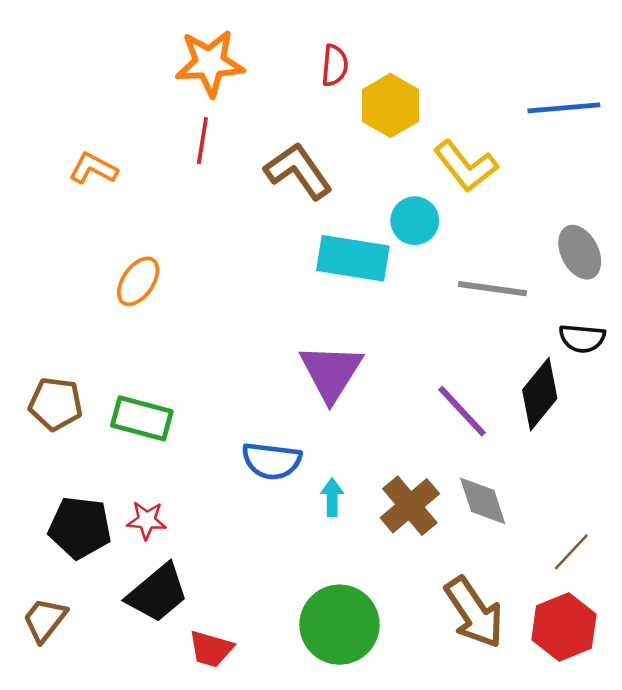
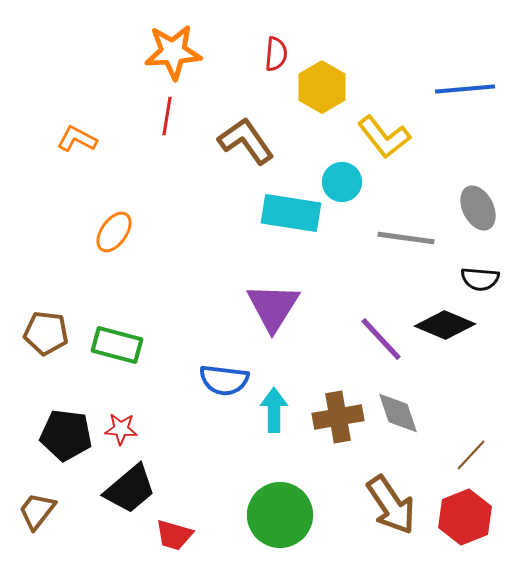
black diamond: (540, 394) -> (445, 325), turned 74
cyan arrow: (332, 497) -> (274, 410), size x1.4
brown cross: (410, 506) -> (338, 417), turned 30

